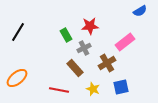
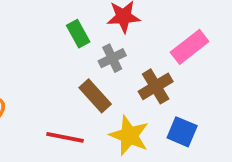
blue square: (121, 87) -> (182, 132), turned 35
yellow star: (93, 89) -> (129, 136), size x1.5

